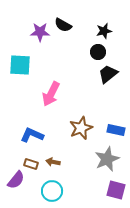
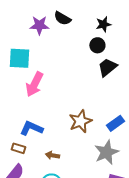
pink arrow: (51, 94) -> (34, 84), moved
blue rectangle: (116, 130) -> (115, 123), turned -48
brown rectangle: (31, 164) -> (18, 148), moved

